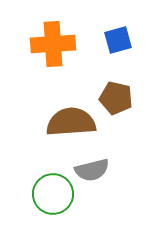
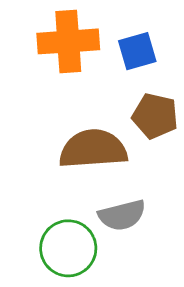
blue square: (118, 40) -> (137, 51), moved

